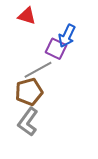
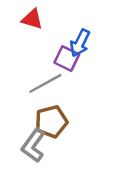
brown pentagon: (29, 92) -> (51, 122), moved

